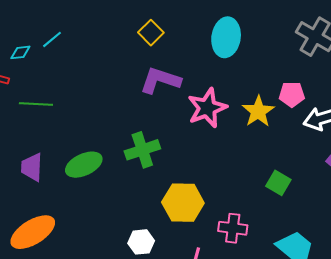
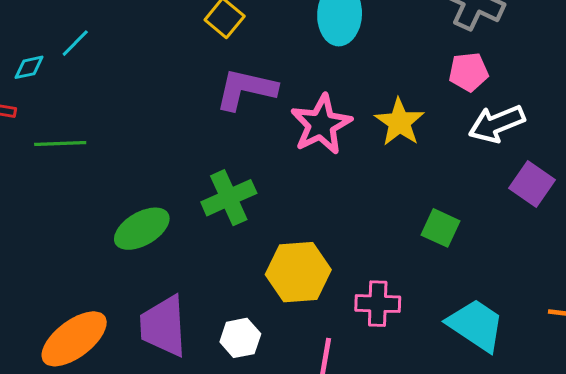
pink pentagon: (292, 94) -> (469, 72), moved
purple trapezoid: (32, 167) -> (163, 326), moved, size x1.4

